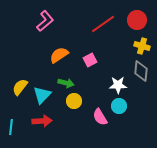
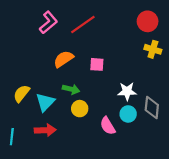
red line: (103, 24) -> (83, 25), moved
pink square: (90, 60) -> (97, 64), turned 32
gray diamond: (141, 71) -> (152, 108), moved

